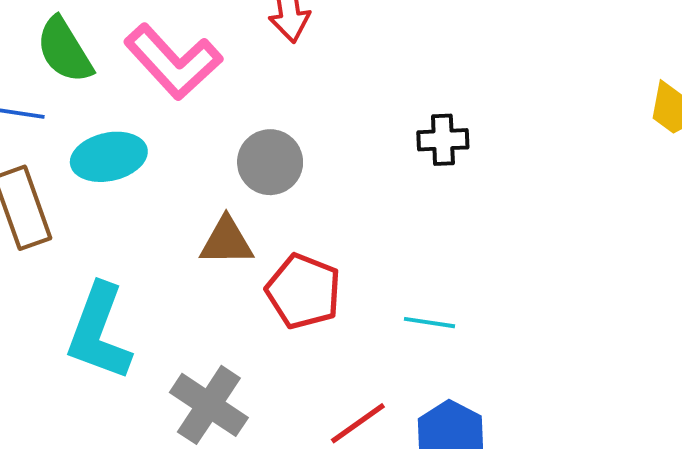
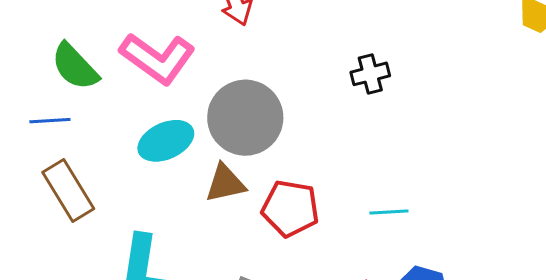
cyan ellipse: (109, 157) -> (166, 141), moved
gray circle: (270, 162) -> (245, 118), size x1.5

